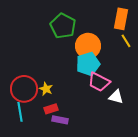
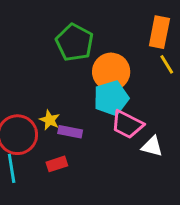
yellow star: (46, 89) -> (50, 120), moved
purple rectangle: (60, 120) -> (70, 132), moved

